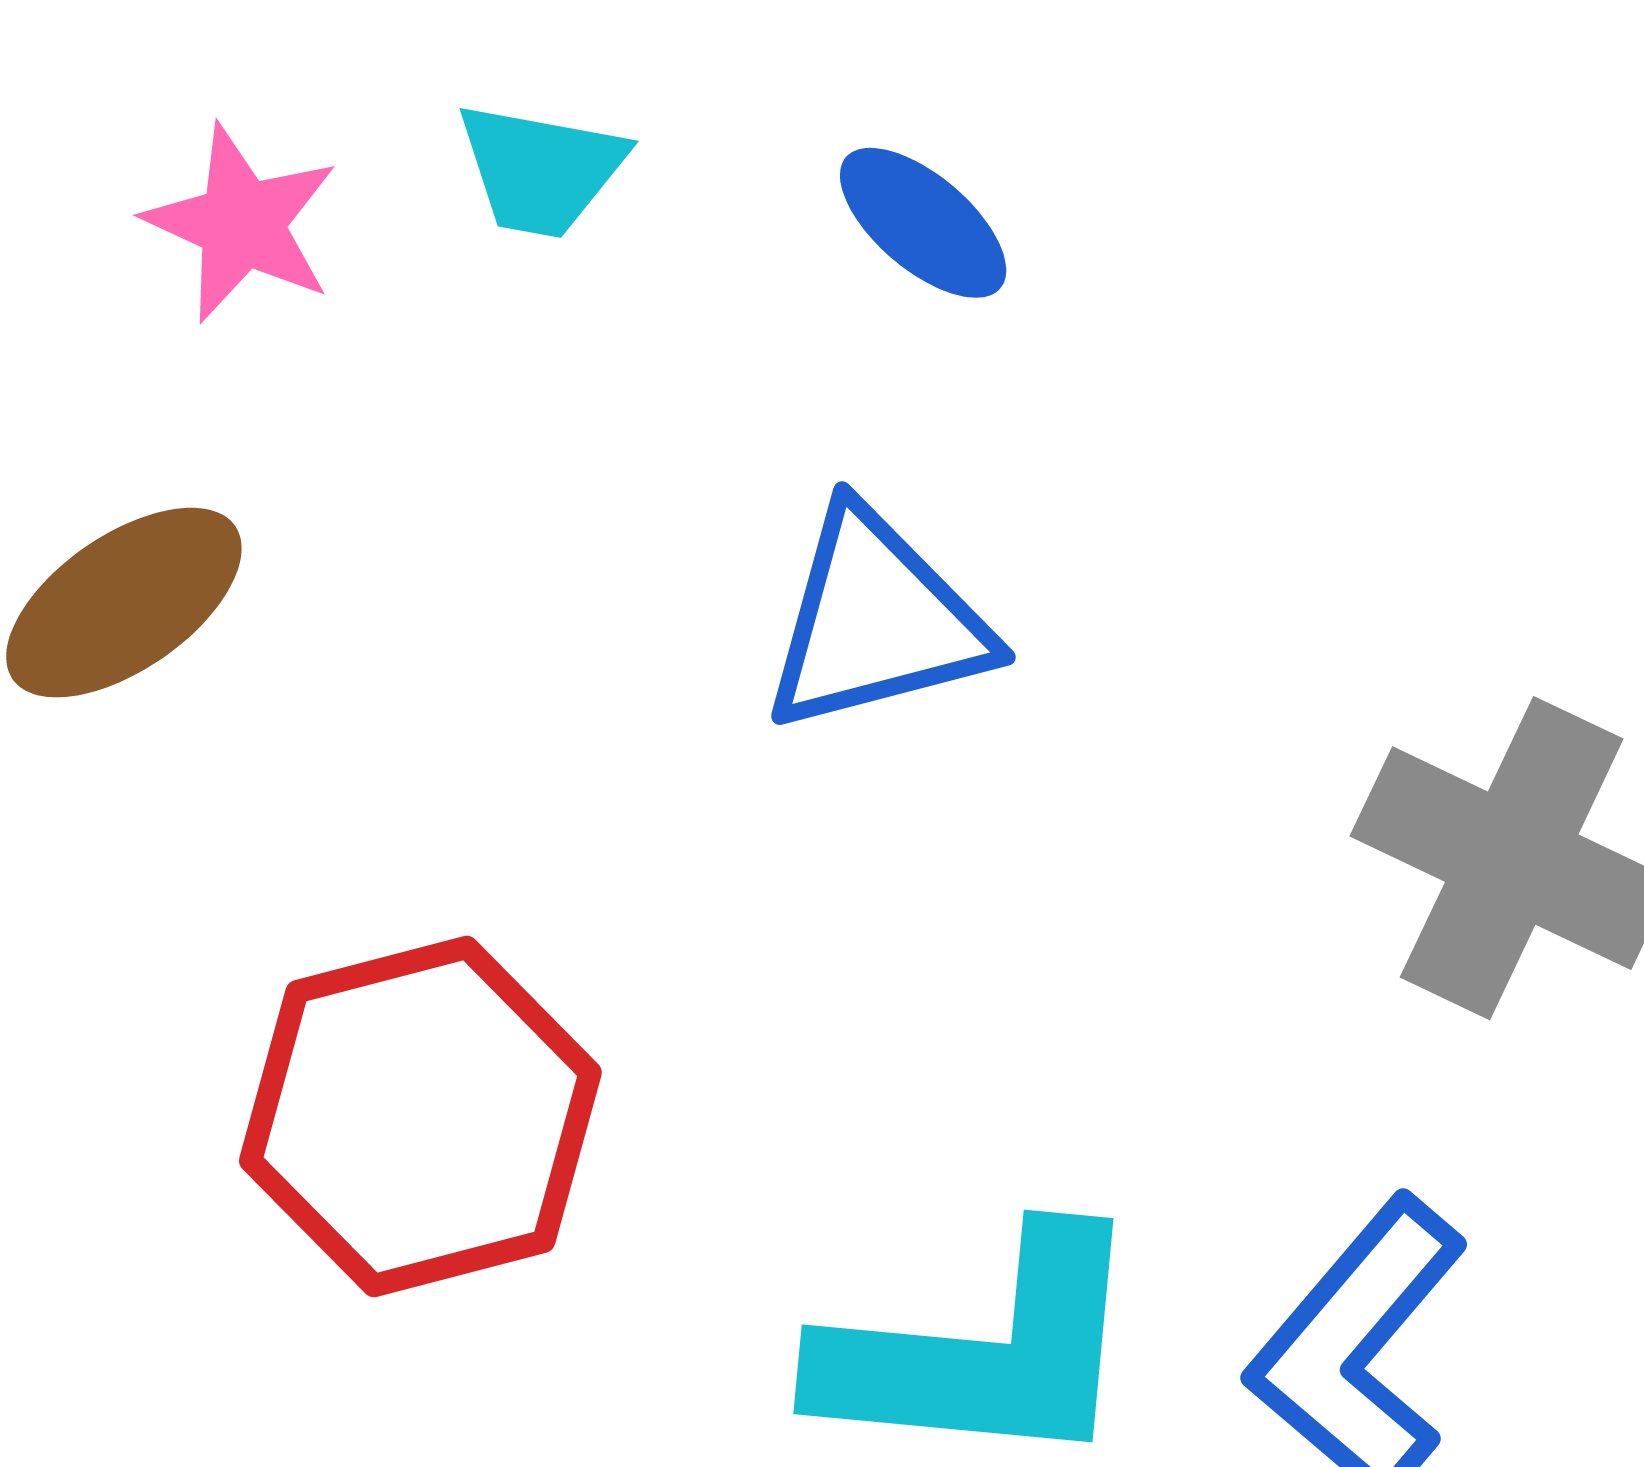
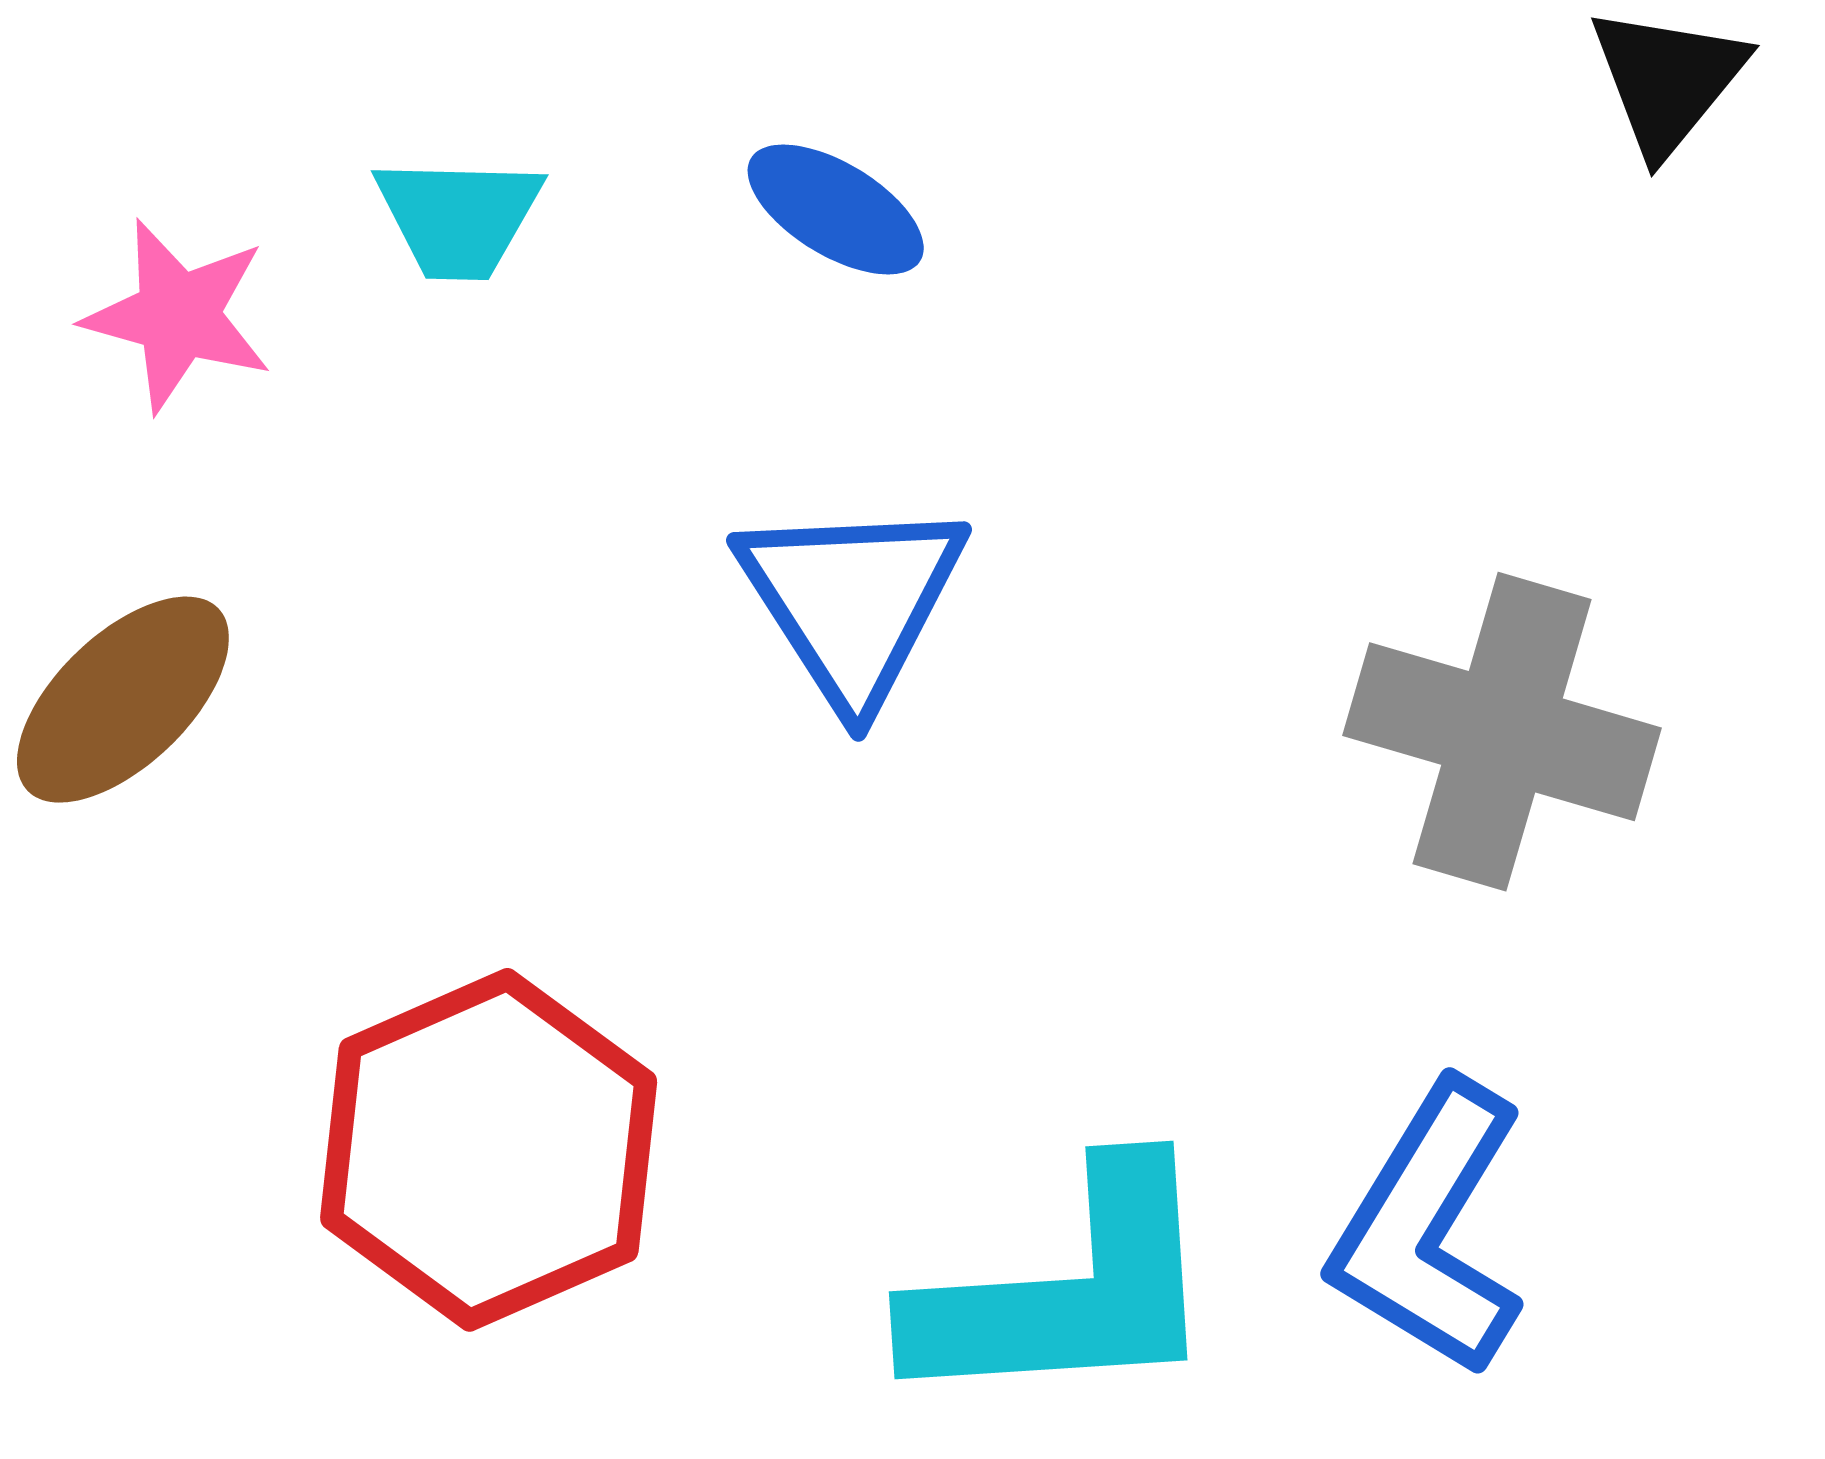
blue triangle: (876, 621) -> (852, 601), turned -39

